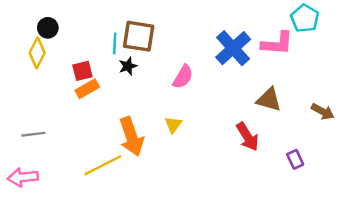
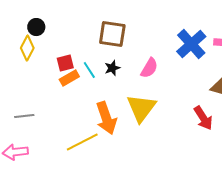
cyan line: (115, 43) -> (89, 70), moved, turned -36
black star: (128, 66) -> (112, 68), moved
yellow triangle: (173, 125) -> (141, 108), size x2.0

